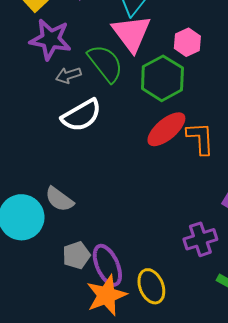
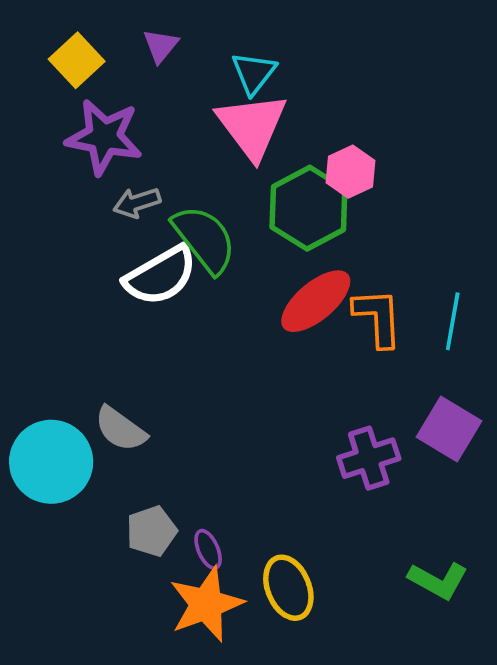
pink hexagon: (187, 42) -> (350, 172), moved
green semicircle: (105, 63) -> (204, 239), moved
purple cross: (200, 239) -> (369, 458), moved
purple ellipse: (107, 265) -> (208, 549), size x0.5

